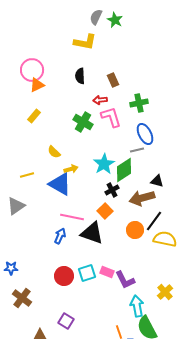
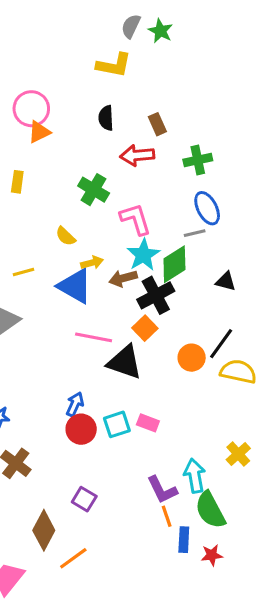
red arrow: (100, 100) -> (137, 155), size x1.5
yellow rectangle: (34, 116) -> (17, 182), moved, turned -32
pink L-shape: (111, 117) -> (136, 219), moved
green cross: (83, 122) -> (94, 190), moved
black cross: (112, 190) -> (156, 295), size x1.6
brown arrow: (142, 198) -> (123, 278), moved, size x0.7
blue arrow: (60, 236) -> (75, 404), moved
purple L-shape: (125, 280) -> (162, 490), moved

